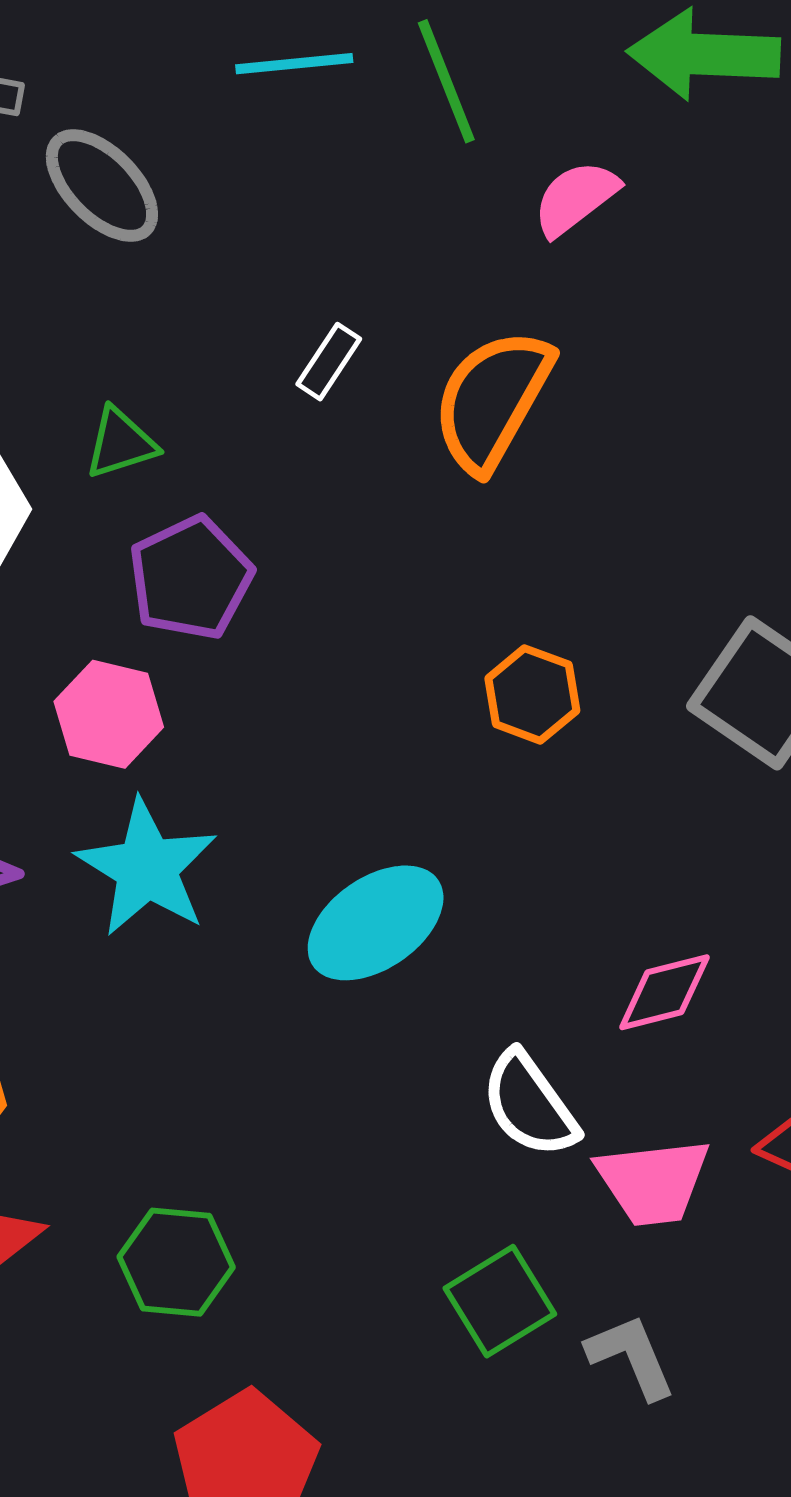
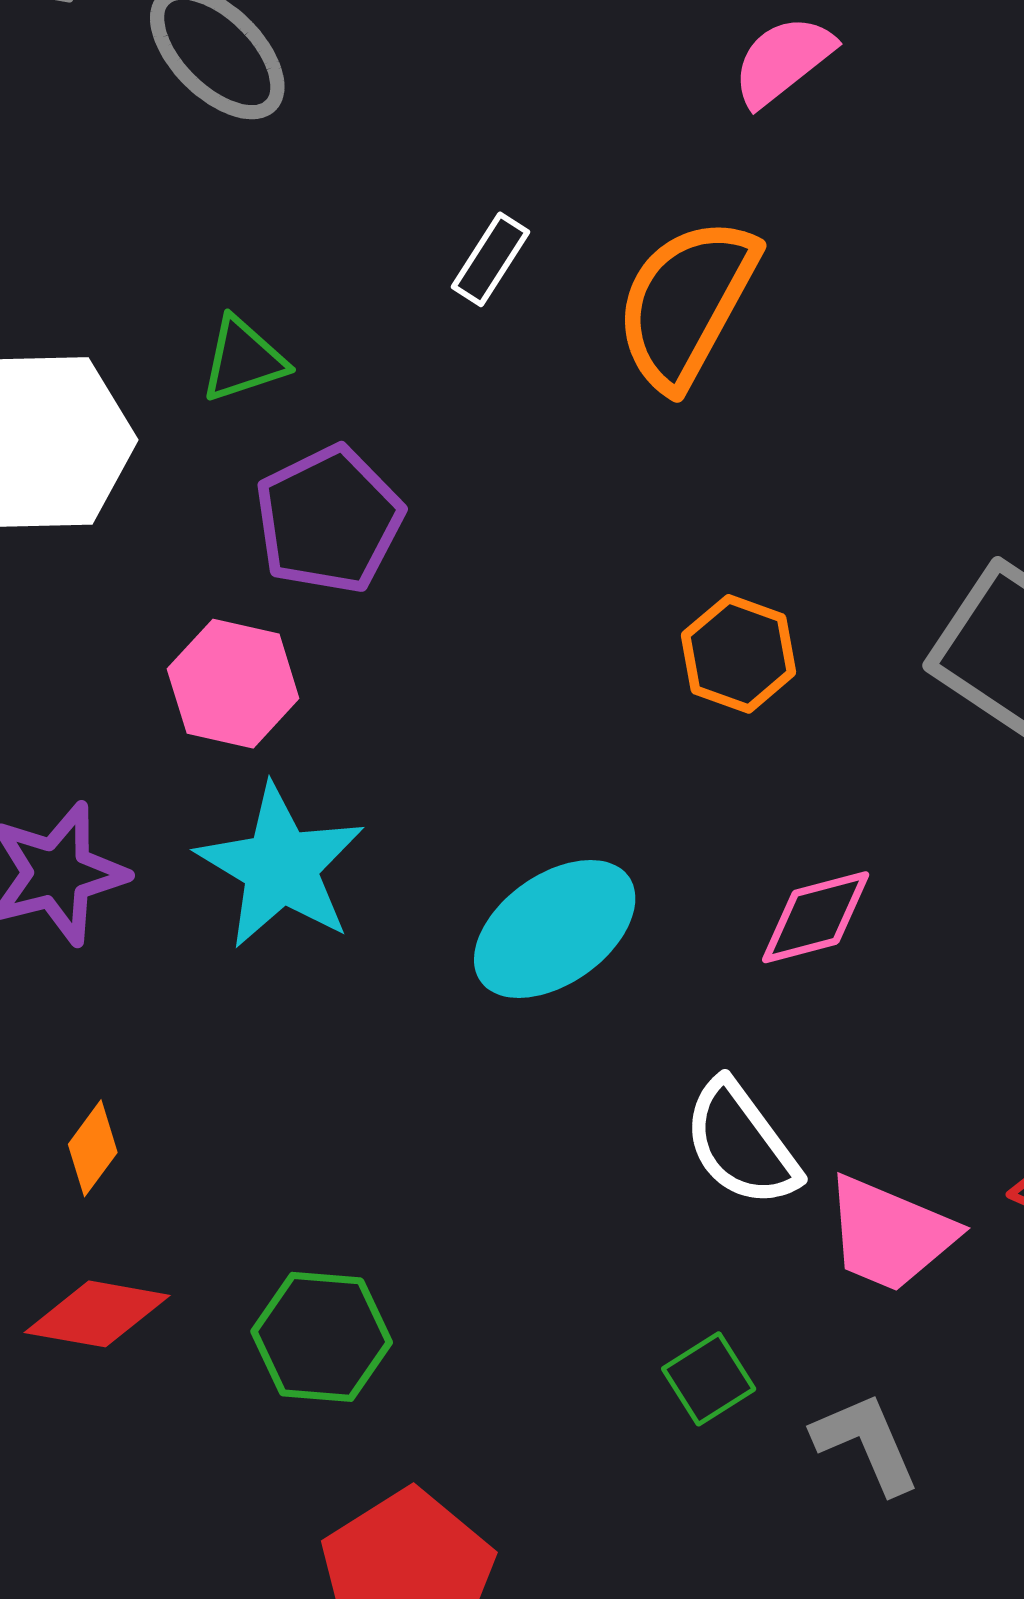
pink diamond: (664, 992) -> (816, 917), moved
pink trapezoid: (653, 1182) -> (890, 1234), turned 30
green square: (500, 1301) -> (709, 1379), size x0.7

